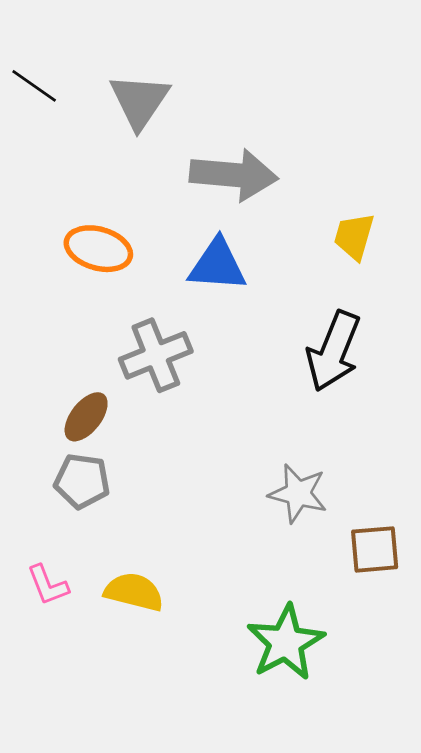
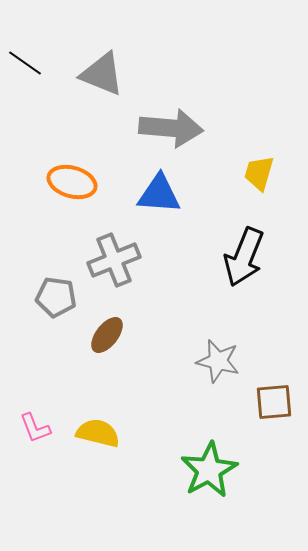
gray triangle: (139, 101) -> (102, 74), turned -42
brown ellipse: (86, 417) -> (107, 335), moved
gray pentagon: (82, 481) -> (56, 297), moved

